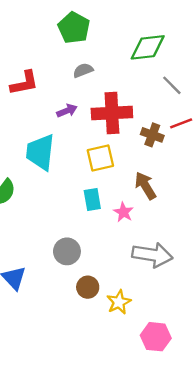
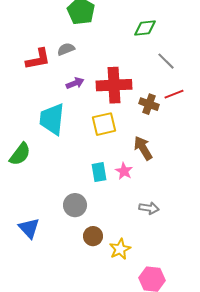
green diamond: (148, 47) -> (145, 28), size x0.7
gray semicircle: (83, 70) -> (66, 49), moved
cyan rectangle: (92, 199) -> (99, 172), moved
gray arrow: (152, 255) -> (149, 208), size x0.6

